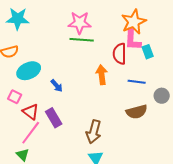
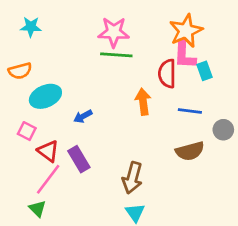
cyan star: (18, 19) -> (31, 27), size x0.7
blue arrow: (57, 86) -> (83, 116), turned 104

